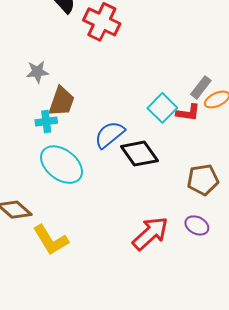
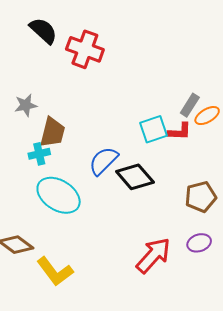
cyan square: (162, 108) -> (153, 129), turned 32
purple ellipse: (197, 225) -> (199, 243), turned -40

